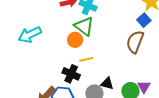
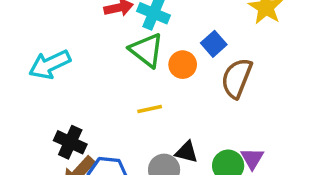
blue square: (144, 20) -> (214, 44), moved
orange circle: (75, 40) -> (183, 65), moved
black cross: (71, 74) -> (70, 142), moved

